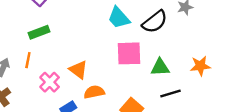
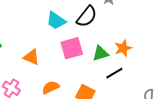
orange star: (200, 66) -> (123, 48), moved
orange triangle: (78, 70) -> (31, 57), moved

